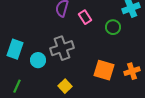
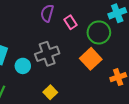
green circle: (113, 27) -> (99, 32), size x1.5
orange square: (104, 70) -> (91, 59), moved, turned 30

